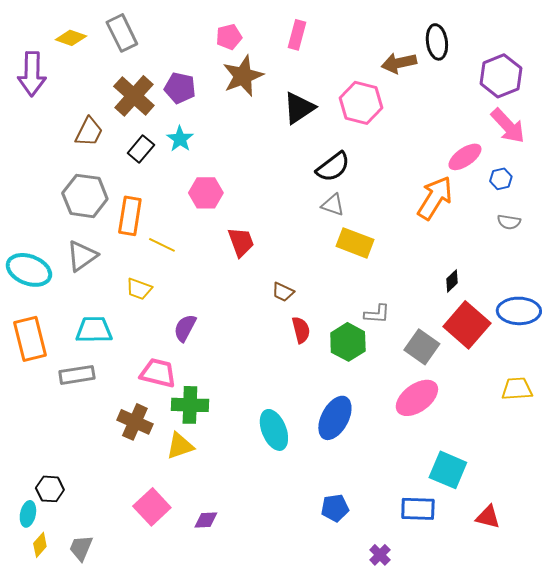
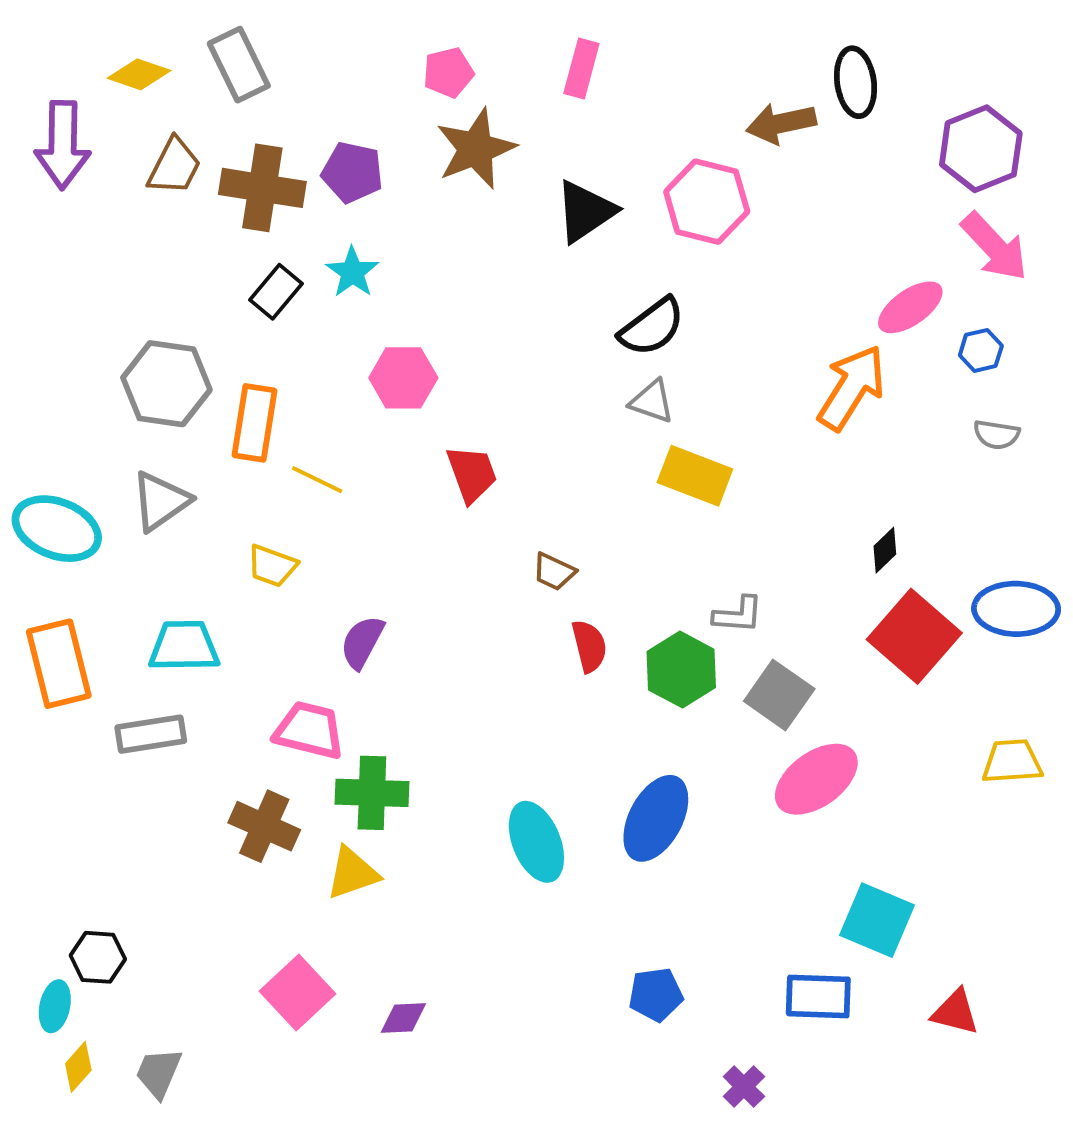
brown cross: (134, 96) -> (262, 188), turned -33
brown trapezoid: (89, 132) -> (174, 166), moved
gray square: (422, 347) -> (779, 695), moved

